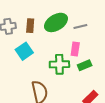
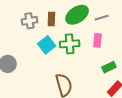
green cross: (59, 64) -> (70, 44), moved
green rectangle: (85, 65) -> (109, 67), moved

